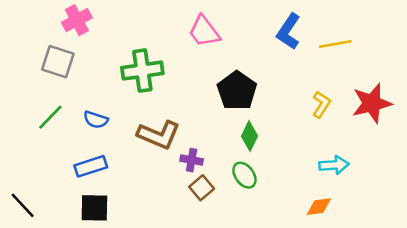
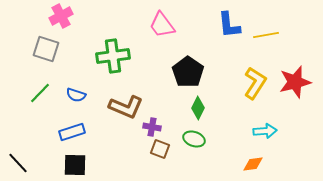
blue L-shape: (289, 31) -> (229, 25), turned -40
yellow L-shape: (321, 105) -> (255, 83), size x1.5
green ellipse: (244, 175) -> (194, 139), turned -35
brown square: (202, 188) -> (160, 149), turned -30

